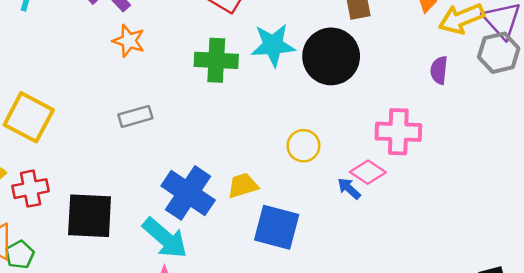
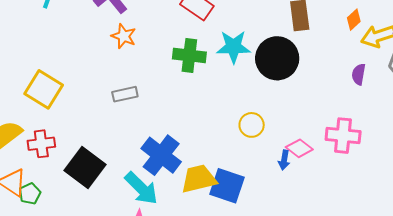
pink cross: (398, 132) -> (343, 136), moved
yellow trapezoid: (243, 185) -> (199, 179), moved, size x1.5
blue arrow: (349, 189) -> (284, 160), turned -126
black square: (90, 216) -> (85, 168), turned 30

